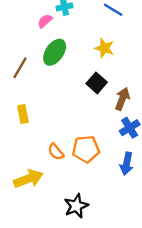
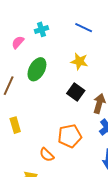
pink semicircle: (45, 21) -> (18, 42), moved
orange pentagon: (86, 149) -> (70, 136), moved

